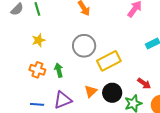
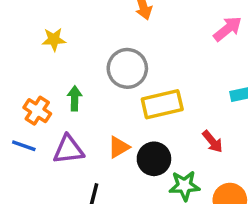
orange cross: (37, 70) -> (37, 111), moved
red arrow: (144, 83) -> (213, 141), moved

